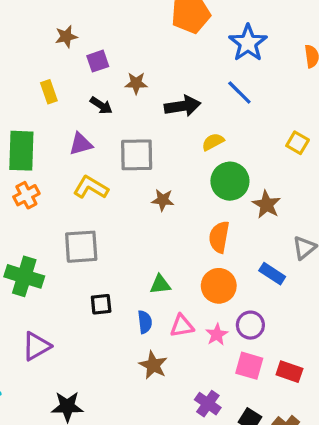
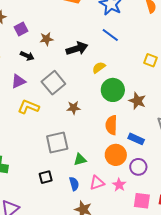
gray square: (137, 155) -> (53, 83), turned -30
gray square: (81, 247) -> (57, 143), moved
blue rectangle: (272, 274) -> (136, 139), moved
purple circle: (250, 325) -> (138, 167), moved

